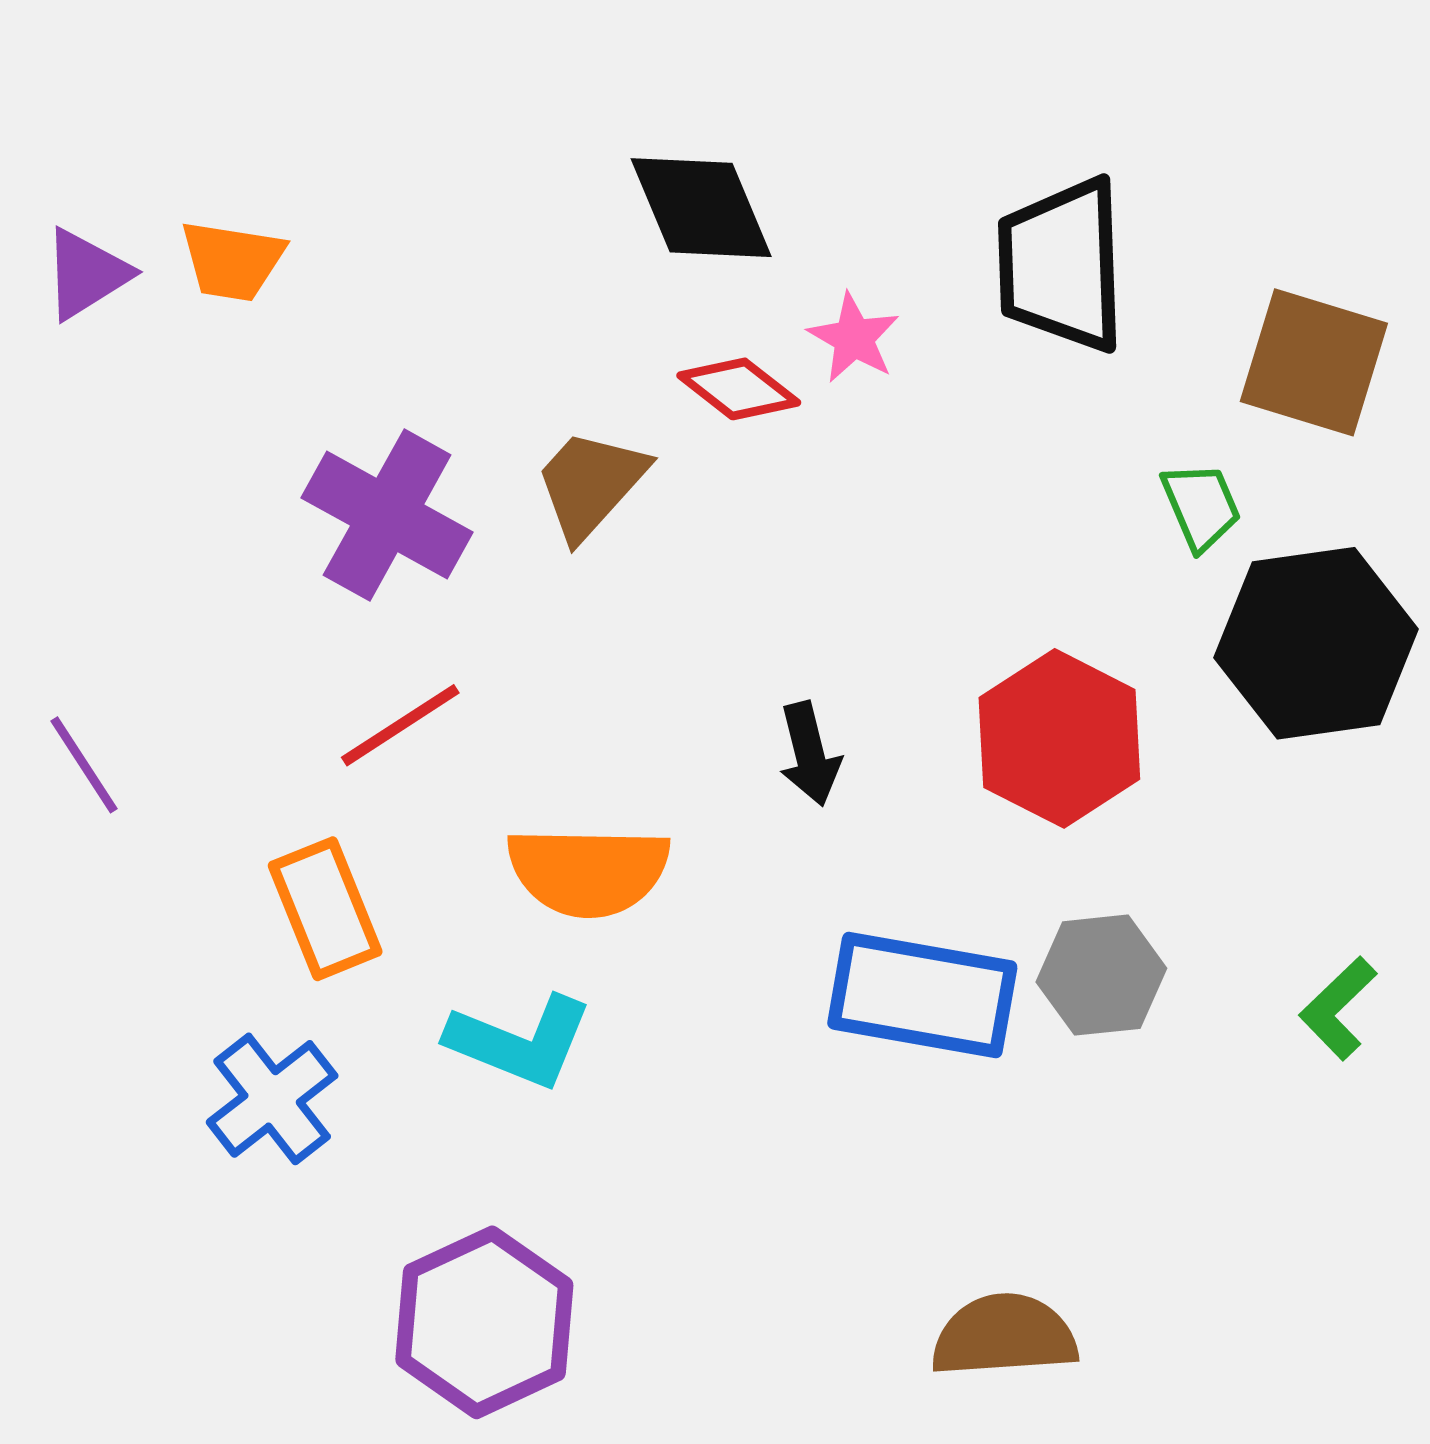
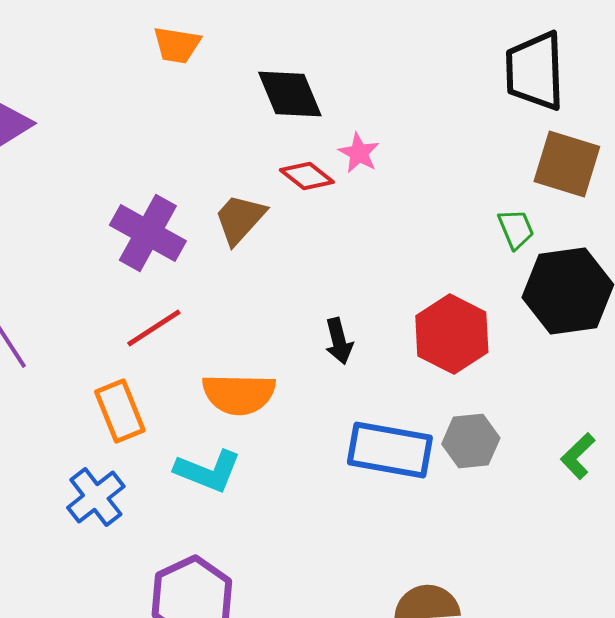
orange trapezoid: (232, 261) -> (177, 45), moved
black trapezoid: (1062, 265) -> (535, 71), moved

